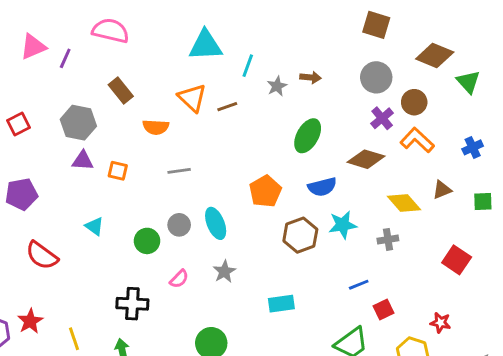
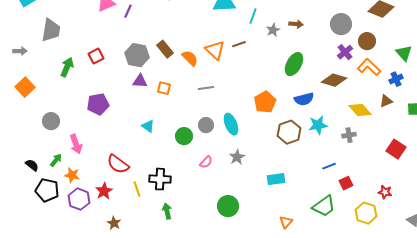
green triangle: (468, 82) -> (404, 53), moved
brown rectangle: (121, 91) -> (165, 49), moved
orange triangle: (192, 98) -> (215, 50), moved
orange semicircle: (156, 127) -> (190, 58), turned -138
blue cross: (473, 147) -> (396, 79), moved
red semicircle: (42, 256) -> (118, 164), moved
black cross: (132, 304) -> (160, 179), moved
yellow line: (74, 339) -> (137, 189), moved

